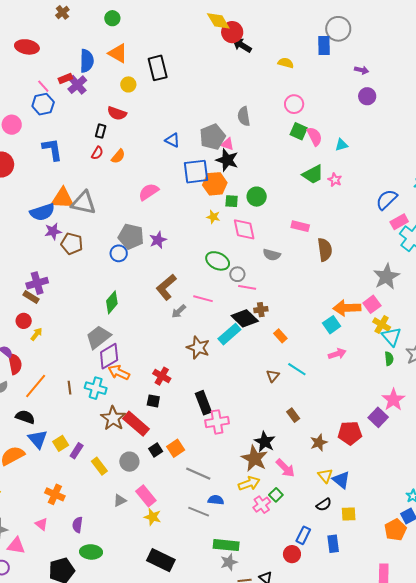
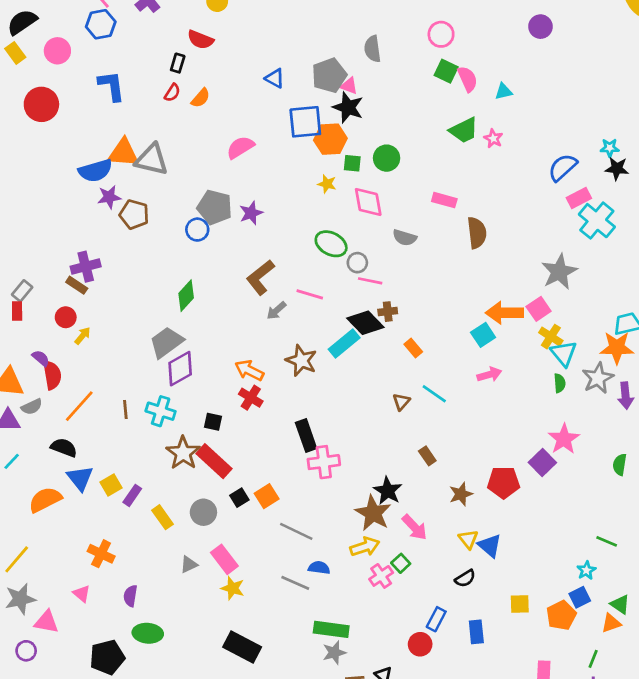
orange arrow: (119, 372) -> (249, 370), moved
black square: (153, 401) -> (213, 422), moved
yellow square: (349, 514) -> (520, 604), moved

